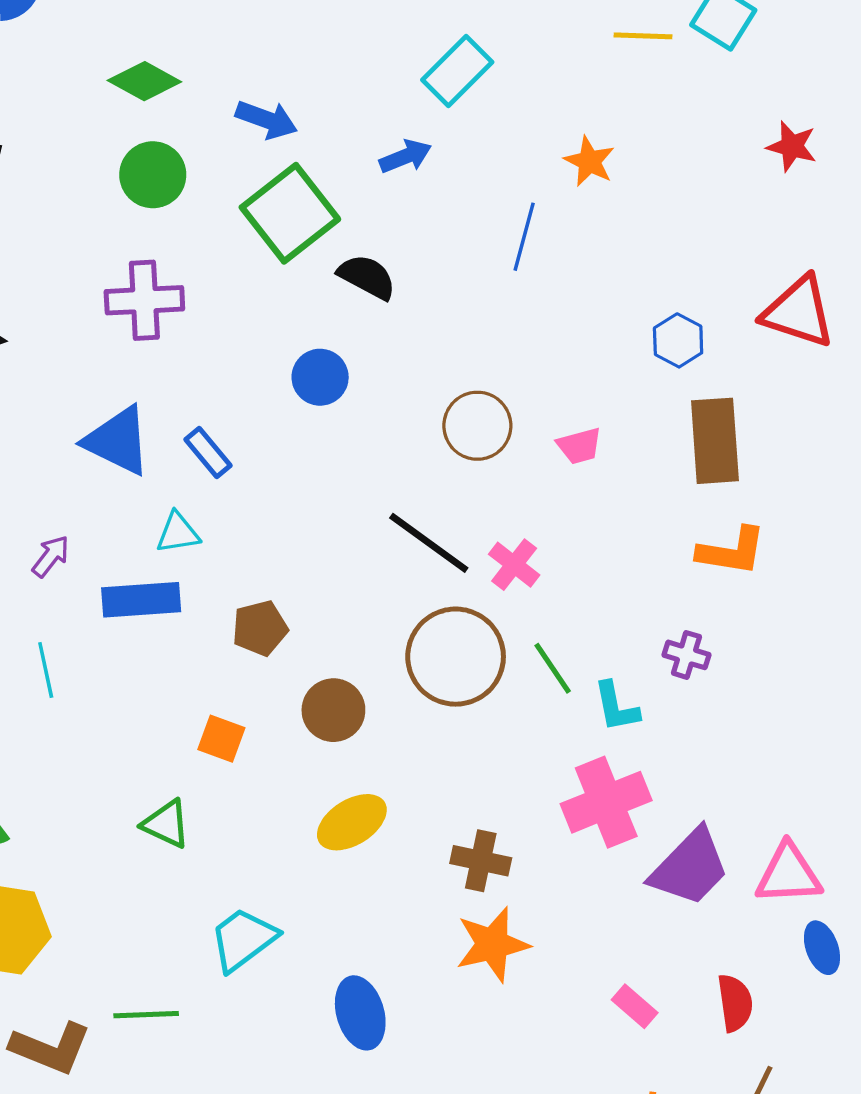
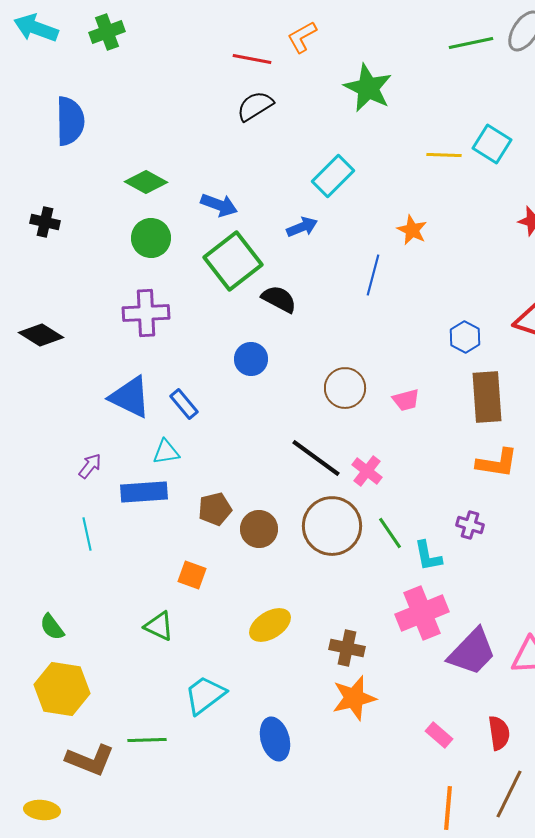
brown circle: (333, 710) -> (259, 529), moved

